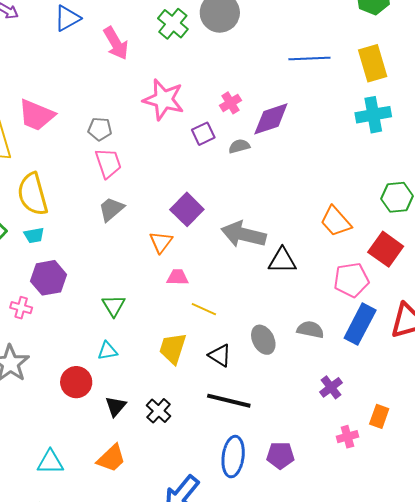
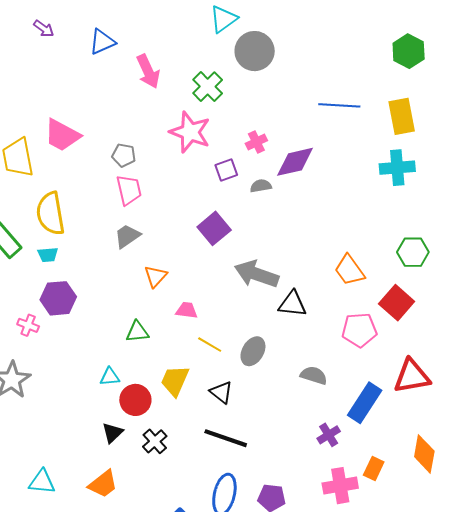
green cross: (173, 24) -> (208, 87), moved
purple square: (187, 209) -> (214, 228), moved
orange triangle: (161, 242) -> (156, 276), moved
green triangle: (114, 306) -> (137, 332), moved, turned 50
blue rectangle: (360, 324) -> (365, 403), moved
gray ellipse: (263, 340) -> (253, 351), moved, turned 52
red circle: (76, 382) -> (135, 400), moved
pink cross: (347, 437) -> (340, 486), size x1.6

